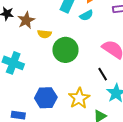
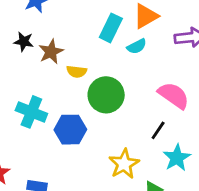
black line: (103, 74) -> (158, 130), turned 64
blue hexagon: (46, 98) -> (70, 130), moved

